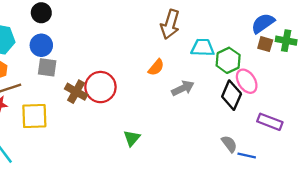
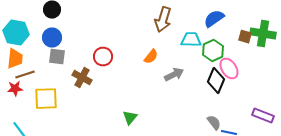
blue semicircle: (263, 23) -> (214, 19), moved
green cross: (286, 41) -> (263, 34), size x1.4
red circle: (100, 87) -> (103, 57), moved, size x0.7
purple rectangle: (270, 122) -> (263, 116), moved

